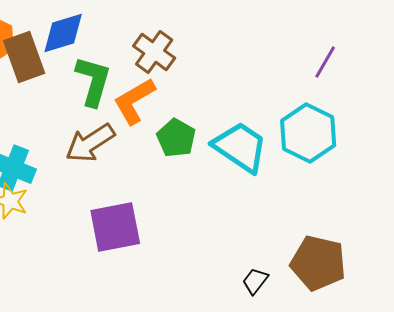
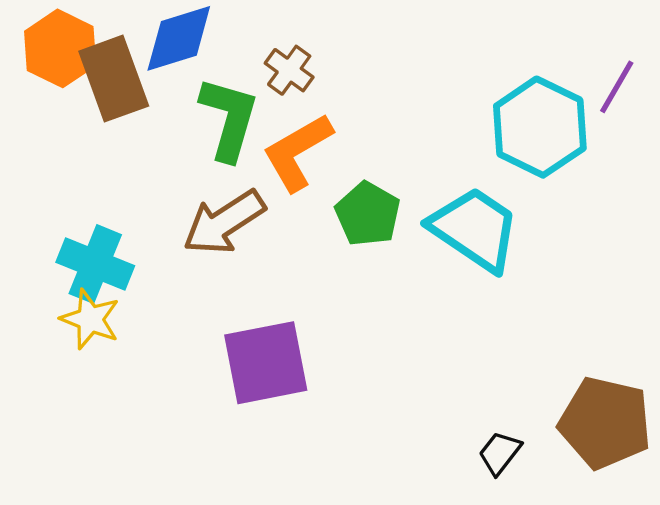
brown cross: (154, 52) -> (289, 70), moved, size x0.7
cyan hexagon: (308, 133) -> (540, 127), moved

